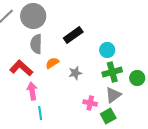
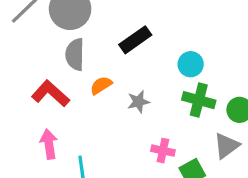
green cross: (112, 72) -> (199, 100), turned 30
pink arrow: (32, 91) -> (49, 144), moved
gray triangle: (113, 95) -> (226, 146), moved

